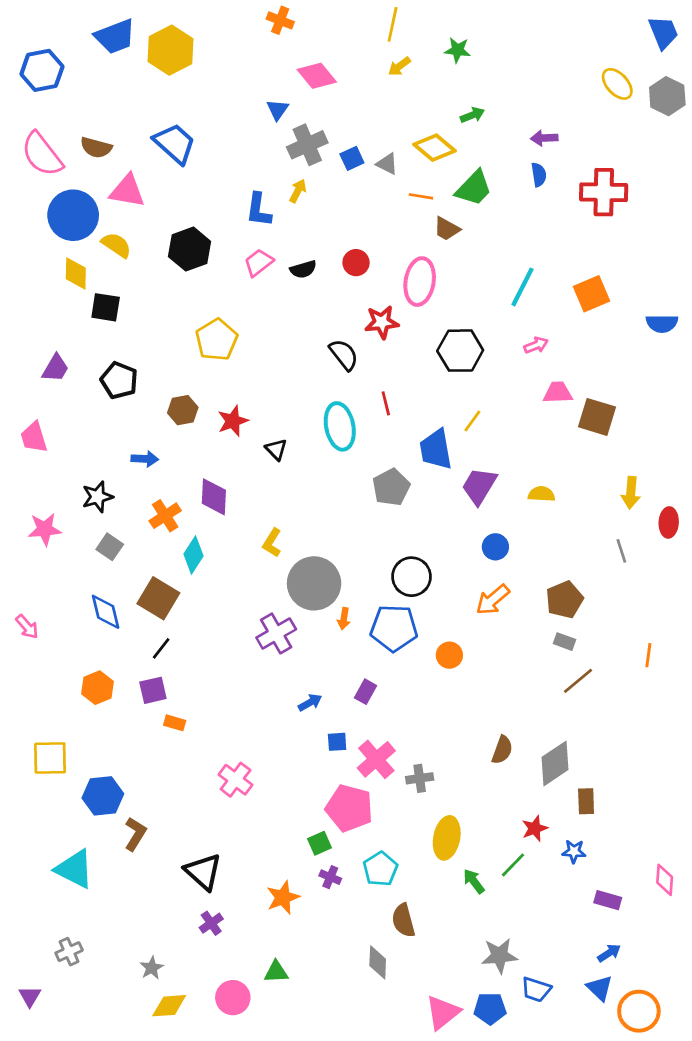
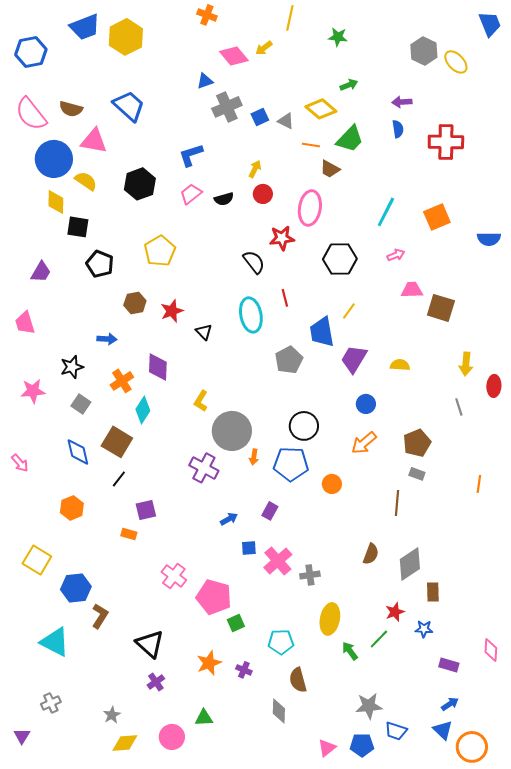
yellow arrow: (399, 66) -> (264, 48), moved
gray hexagon: (667, 96) -> (424, 51), moved
blue triangle: (277, 110) -> (205, 81), turned 36
yellow arrow: (298, 191) -> (255, 169), moved
blue L-shape: (259, 210) -> (191, 155), turned 64
black pentagon: (119, 380) -> (100, 264), moved
purple cross: (276, 633) -> (204, 468), turned -32
brown line: (578, 681) -> (397, 503), moved, turned -45
purple square: (153, 690) -> (146, 510), moved
yellow square: (50, 758) -> (37, 560), turned 32
pink pentagon: (349, 808) -> (214, 597), moved
cyan pentagon: (380, 869) -> (281, 642), turned 30
purple cross: (330, 877) -> (244, 670), moved
pink triangle: (443, 1012) -> (327, 748), size x0.7

